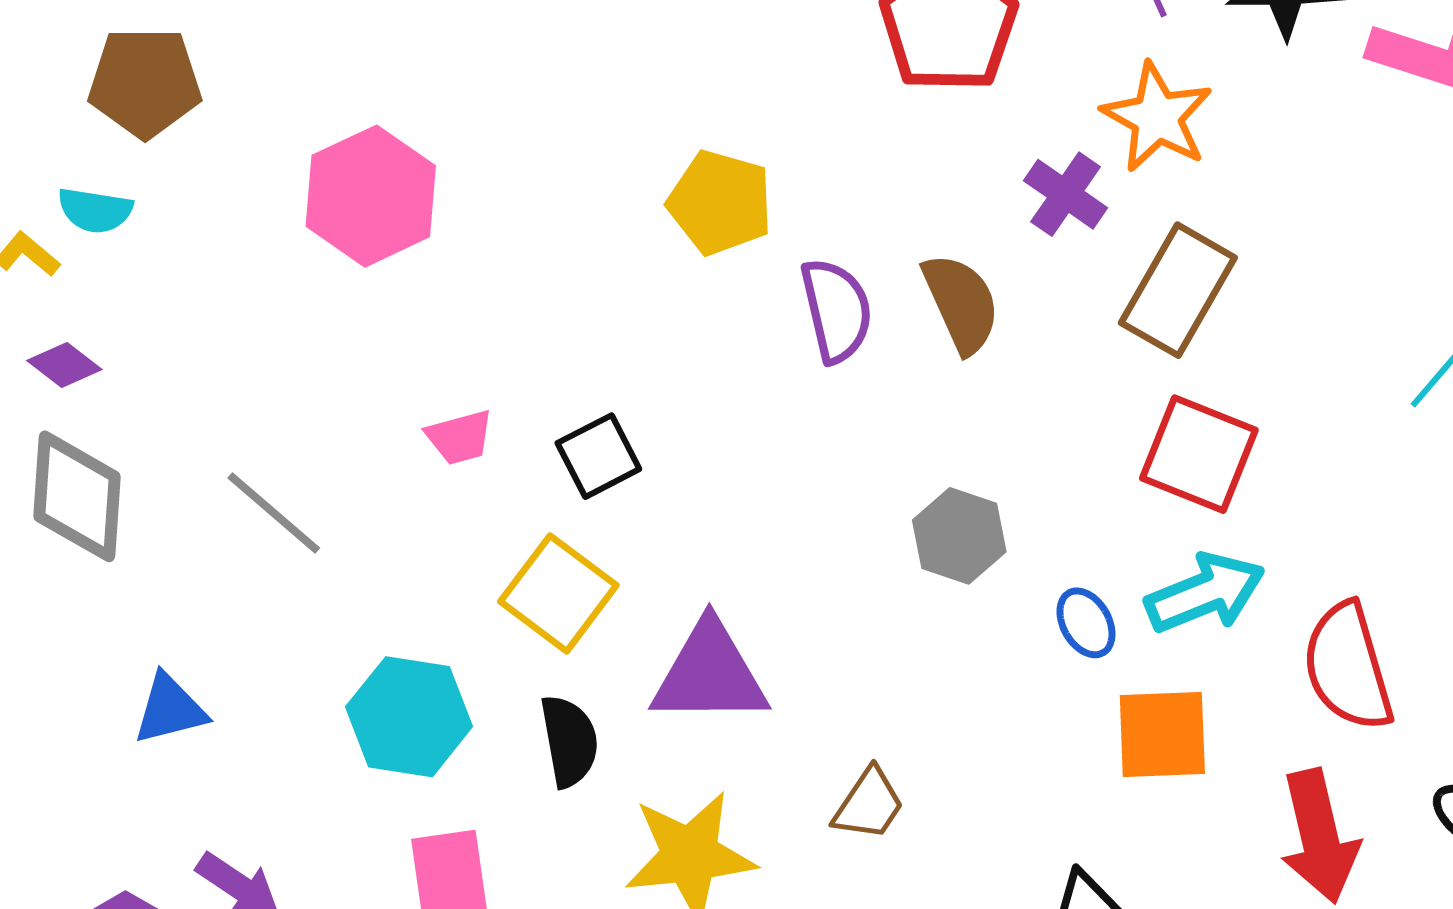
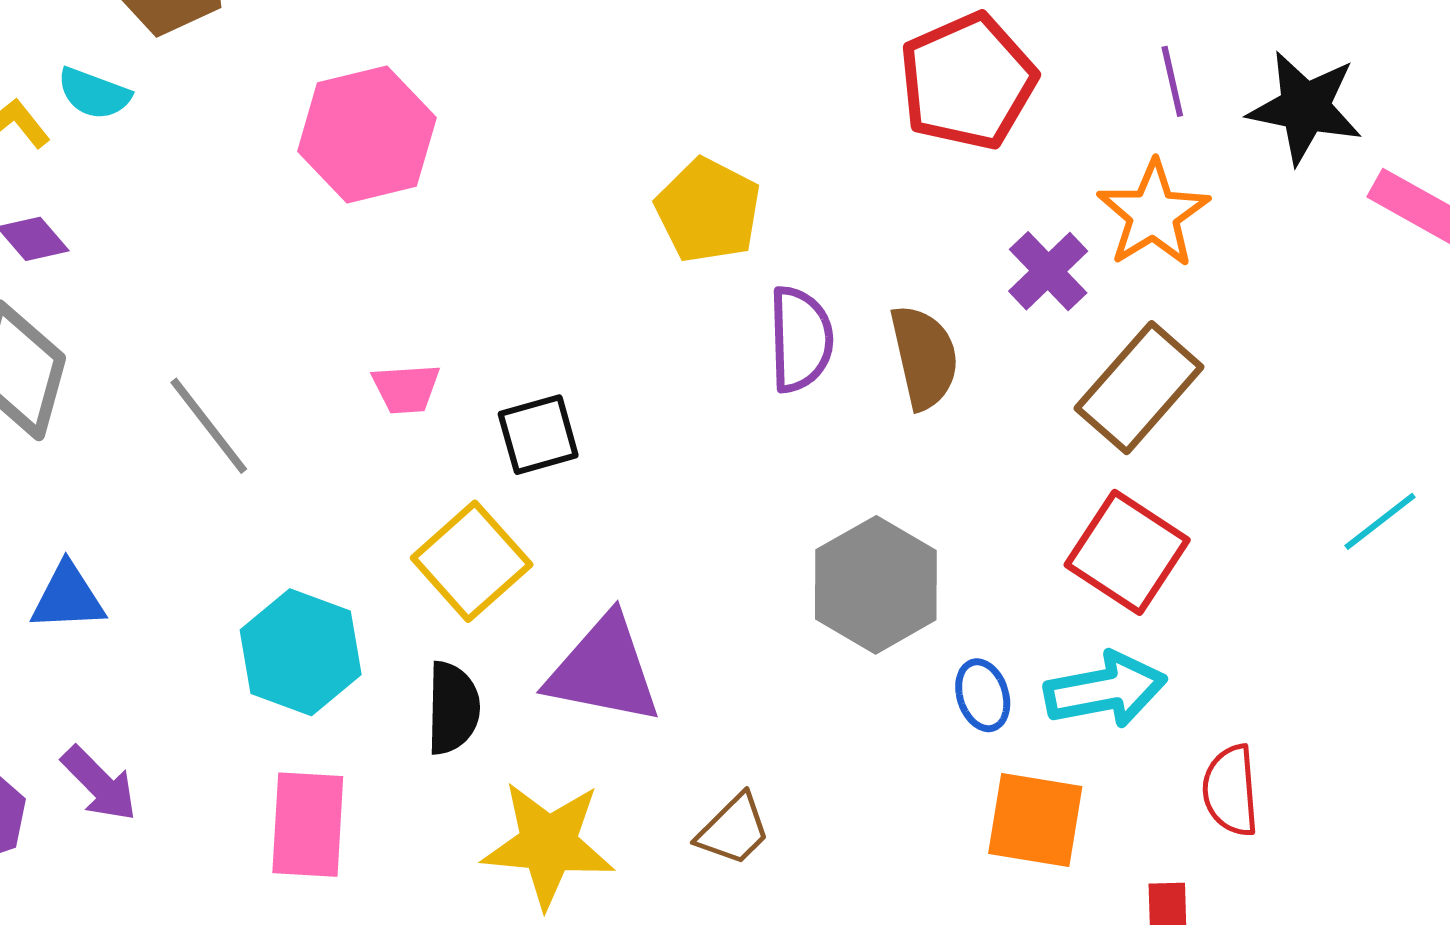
gray hexagon: (959, 536) -> (876, 585), size x1.4
red semicircle: (1348, 667) -> (1231, 791), size x0.7

